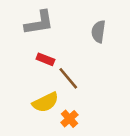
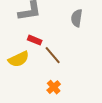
yellow semicircle: (45, 102) -> (19, 59), moved

